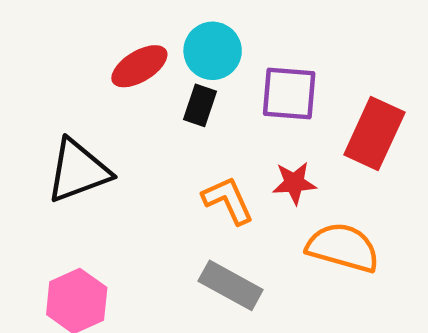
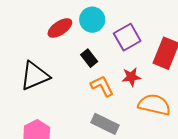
purple square: (289, 94) -> (127, 37), turned -32
black rectangle: (200, 105) -> (89, 58), moved, turned -54

